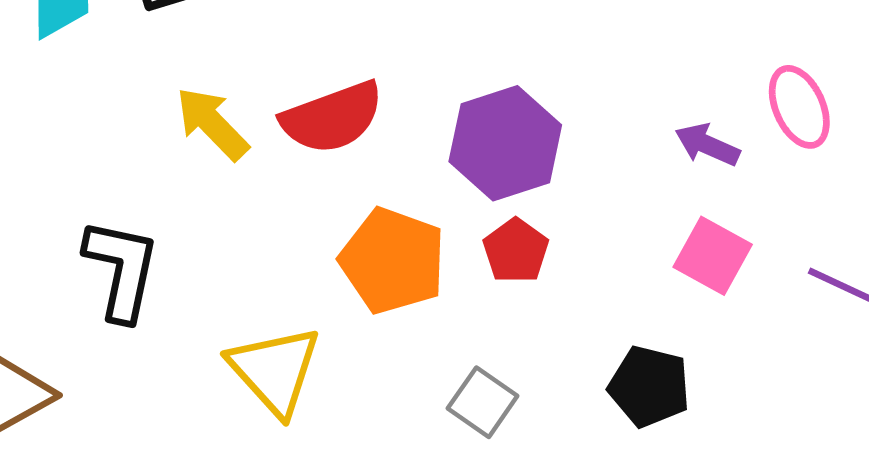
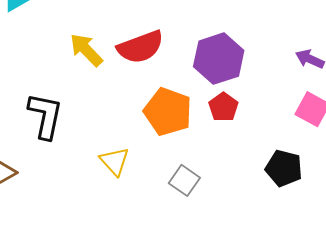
yellow triangle: (275, 370) -> (115, 161), size x0.7
gray square: (483, 402) -> (184, 180), moved

